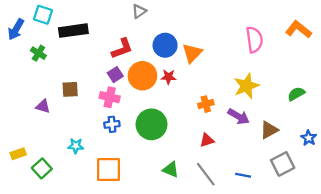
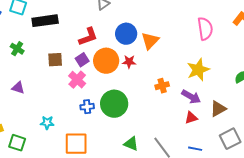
green cross: (38, 53) -> (17, 49), moved
brown square: (70, 89) -> (55, 60), moved
pink cross: (110, 97) -> (77, 80), turned 30
blue cross: (112, 124) -> (87, 107), moved
red triangle: (207, 140) -> (191, 118), moved
green square: (42, 168) -> (17, 143), turned -30

